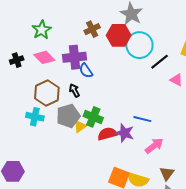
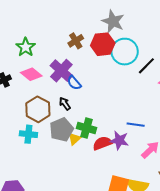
purple cross: (75, 57) -> (61, 71), turned -35

